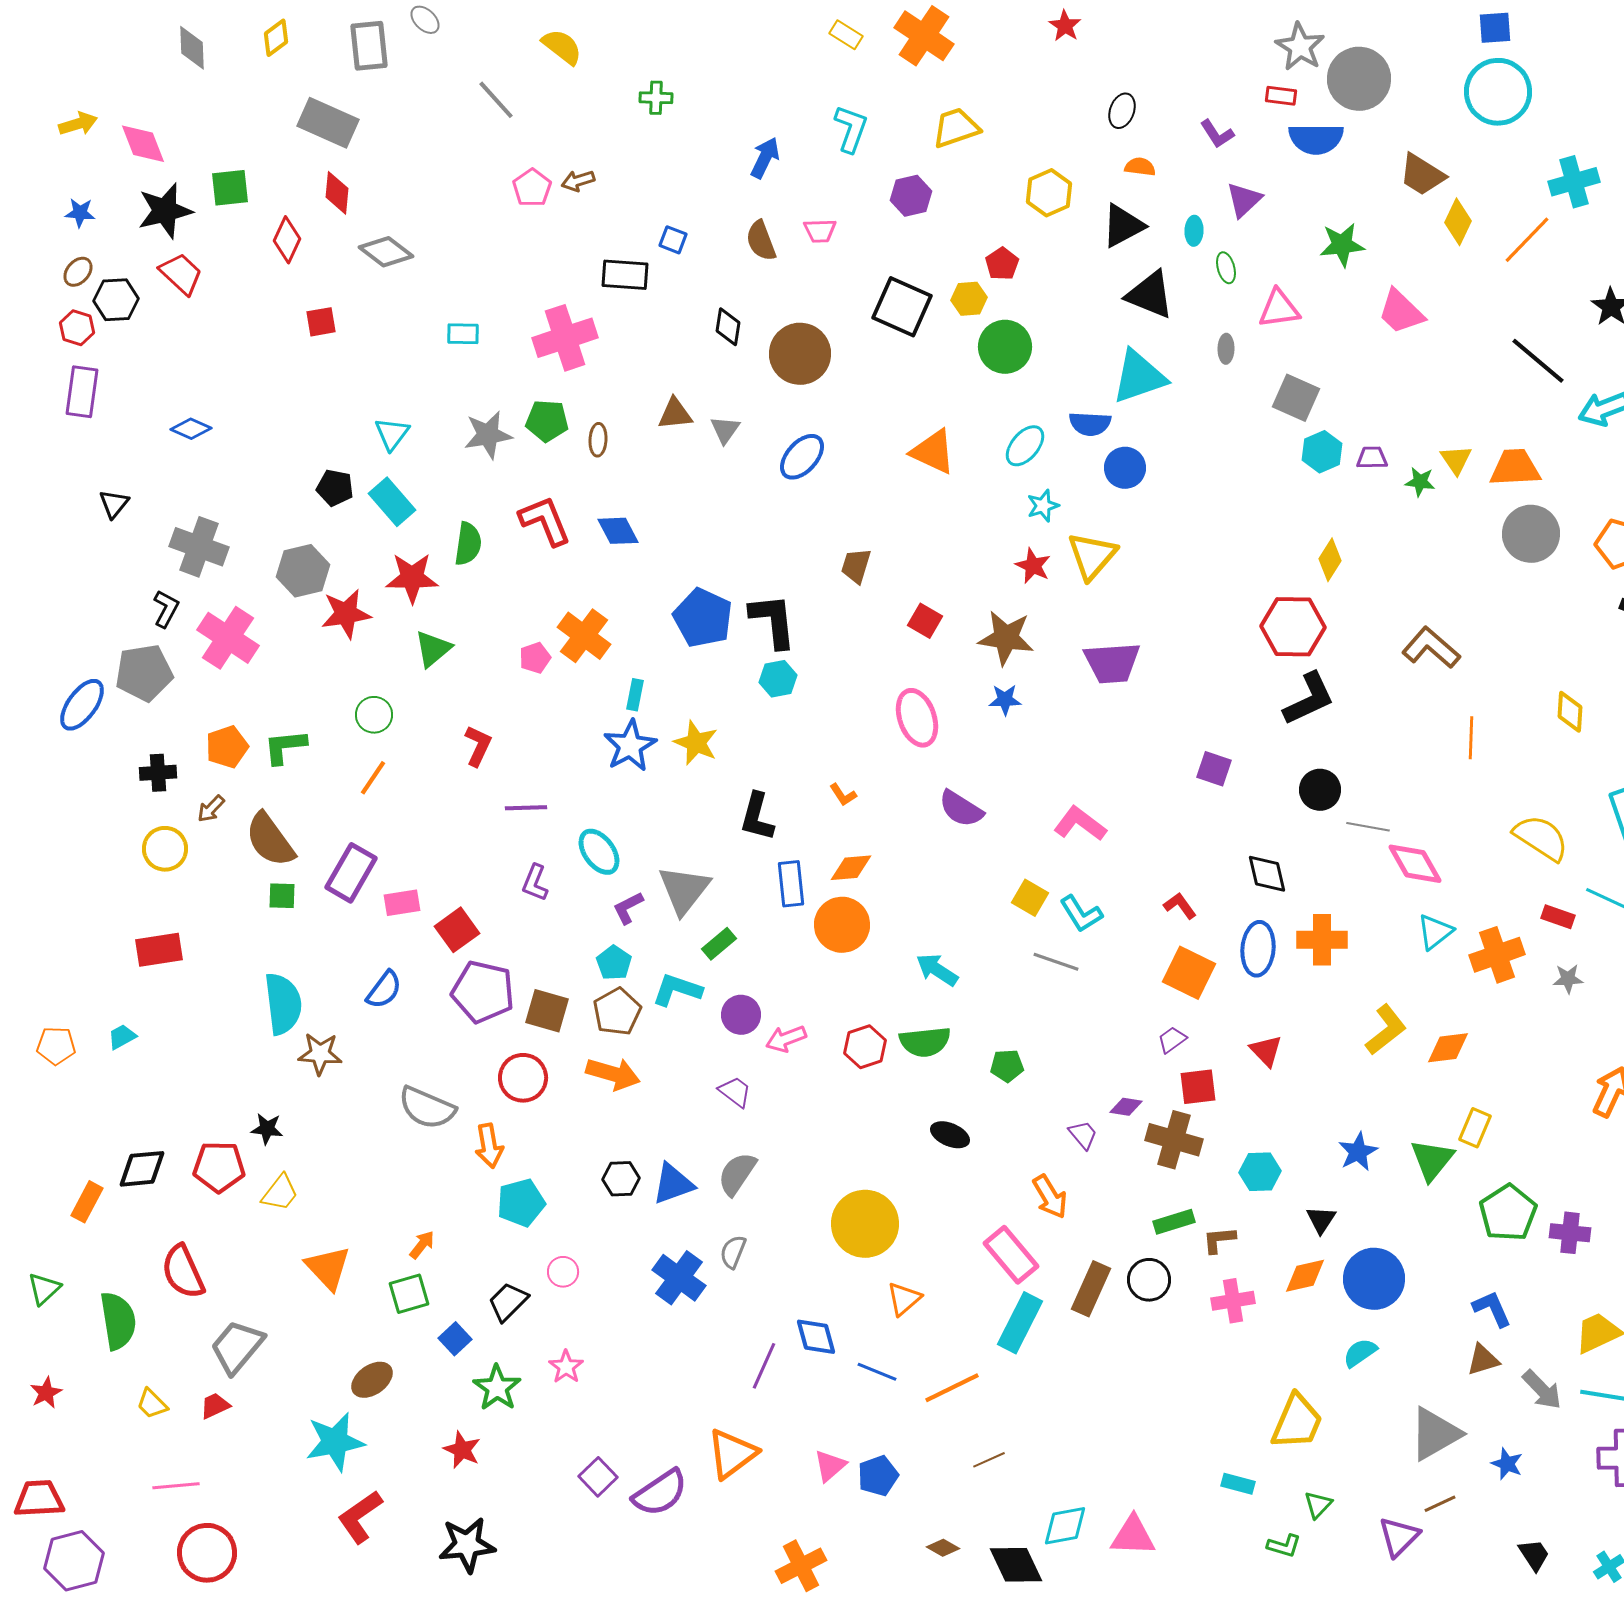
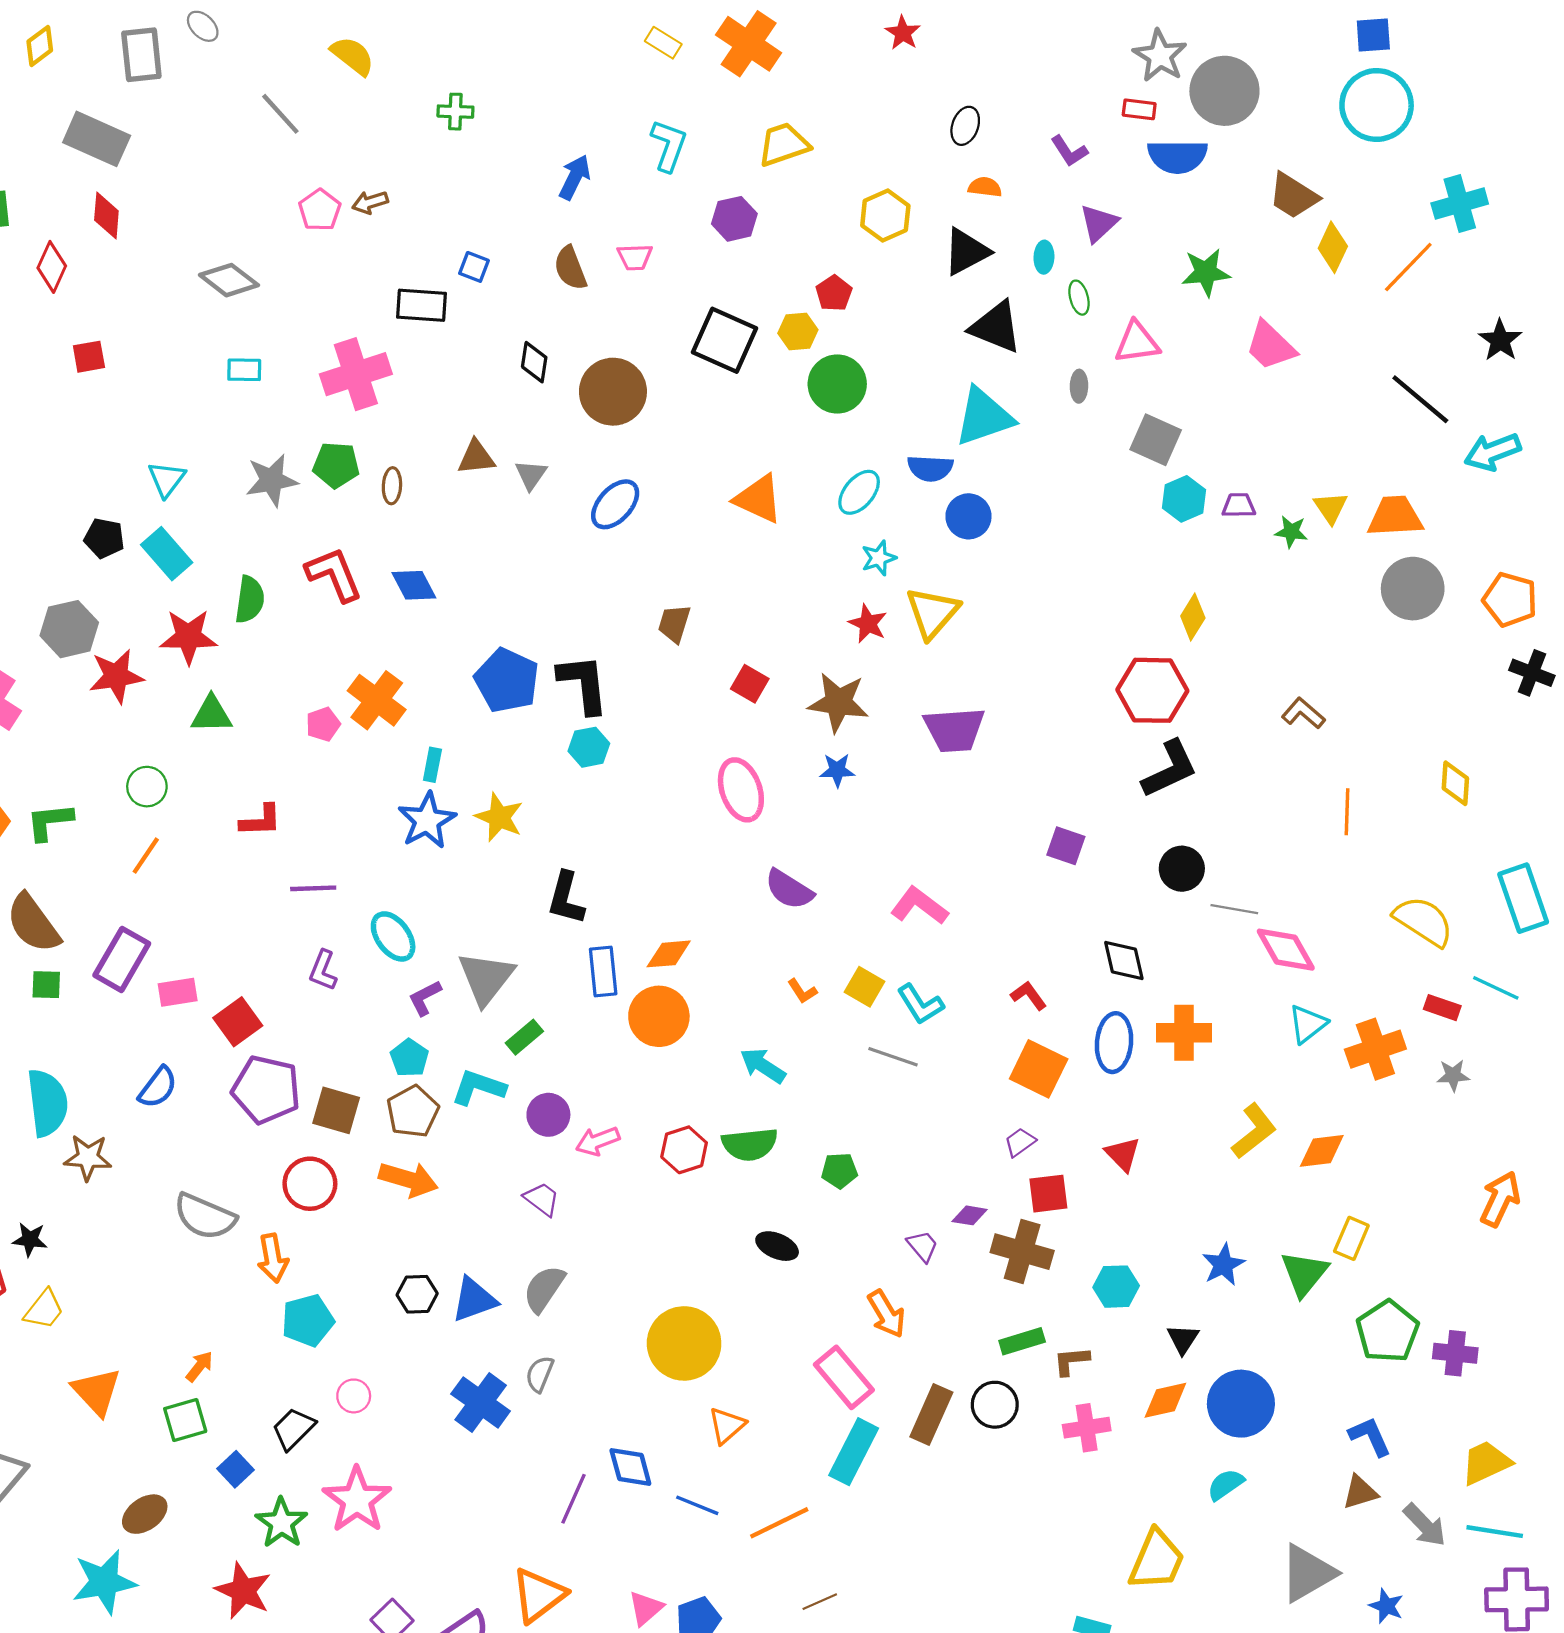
gray diamond: (386, 252) -> (229, 280), moved
brown L-shape: (1431, 648) -> (1303, 713), size x0.7
green triangle: (433, 649) -> (211, 714), turned 39
red L-shape: (478, 746) -> (261, 821), turned 63
orange L-shape: (843, 795) -> (802, 991), moved
pink star: (566, 1367) -> (357, 1500), size x1.8
red star: (462, 1450) -> (243, 1591), size x1.4

